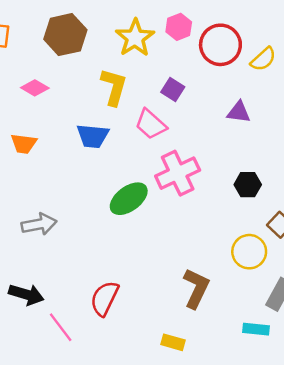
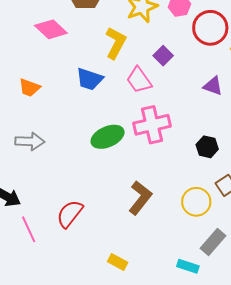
pink diamond: (35, 88) -> (51, 29), size x1.4
orange trapezoid: (24, 144) -> (29, 88), moved
brown L-shape: (196, 288) -> (140, 198), moved

